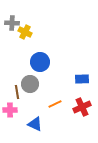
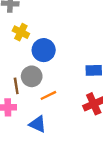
yellow cross: (25, 32) -> (21, 32), moved
orange line: (55, 104) -> (48, 95), moved

